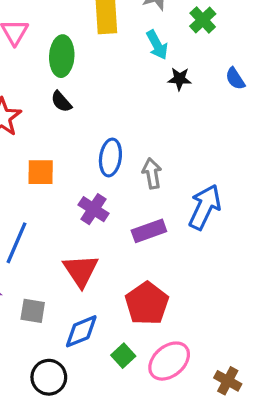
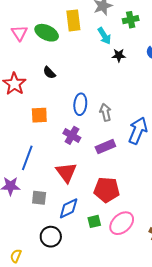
green cross: (203, 20) -> (131, 20), turned 35
green ellipse: (62, 56) -> (47, 33), moved, turned -65
red pentagon: (147, 303) -> (107, 190), turned -30
green square: (123, 356) -> (94, 221), turned 32

